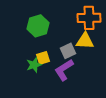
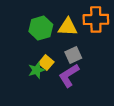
yellow triangle: (85, 41) -> (68, 27), moved
yellow square: (43, 58) -> (46, 63), turned -32

